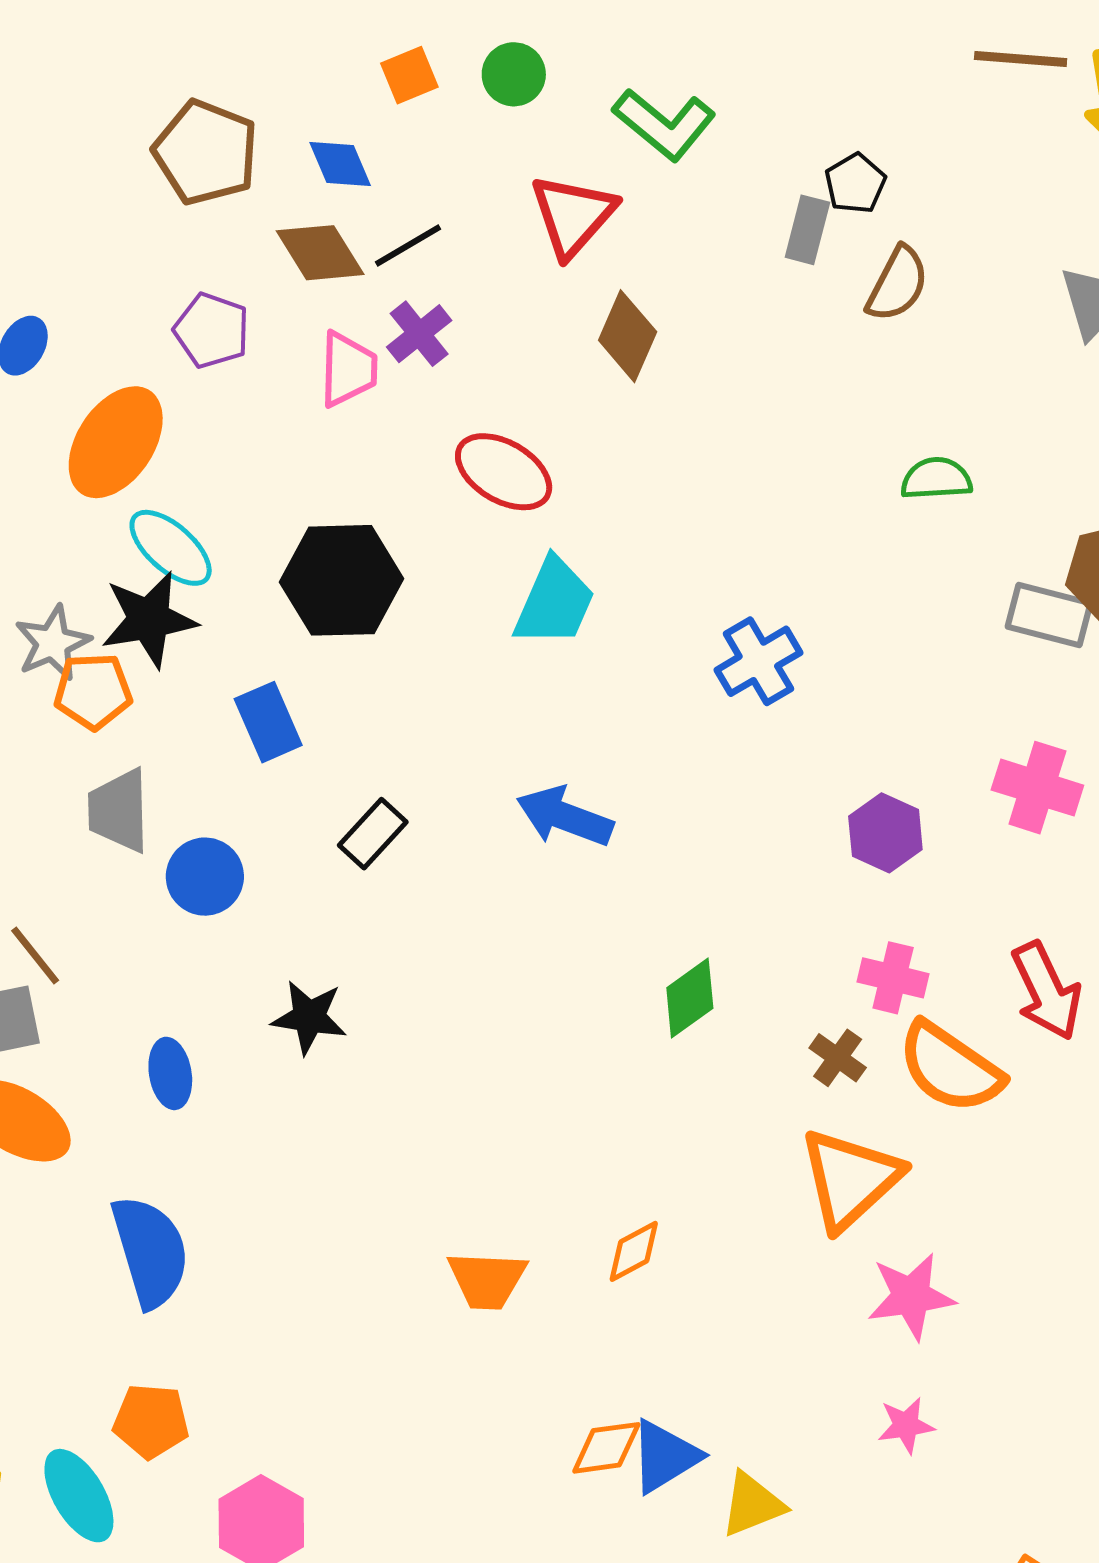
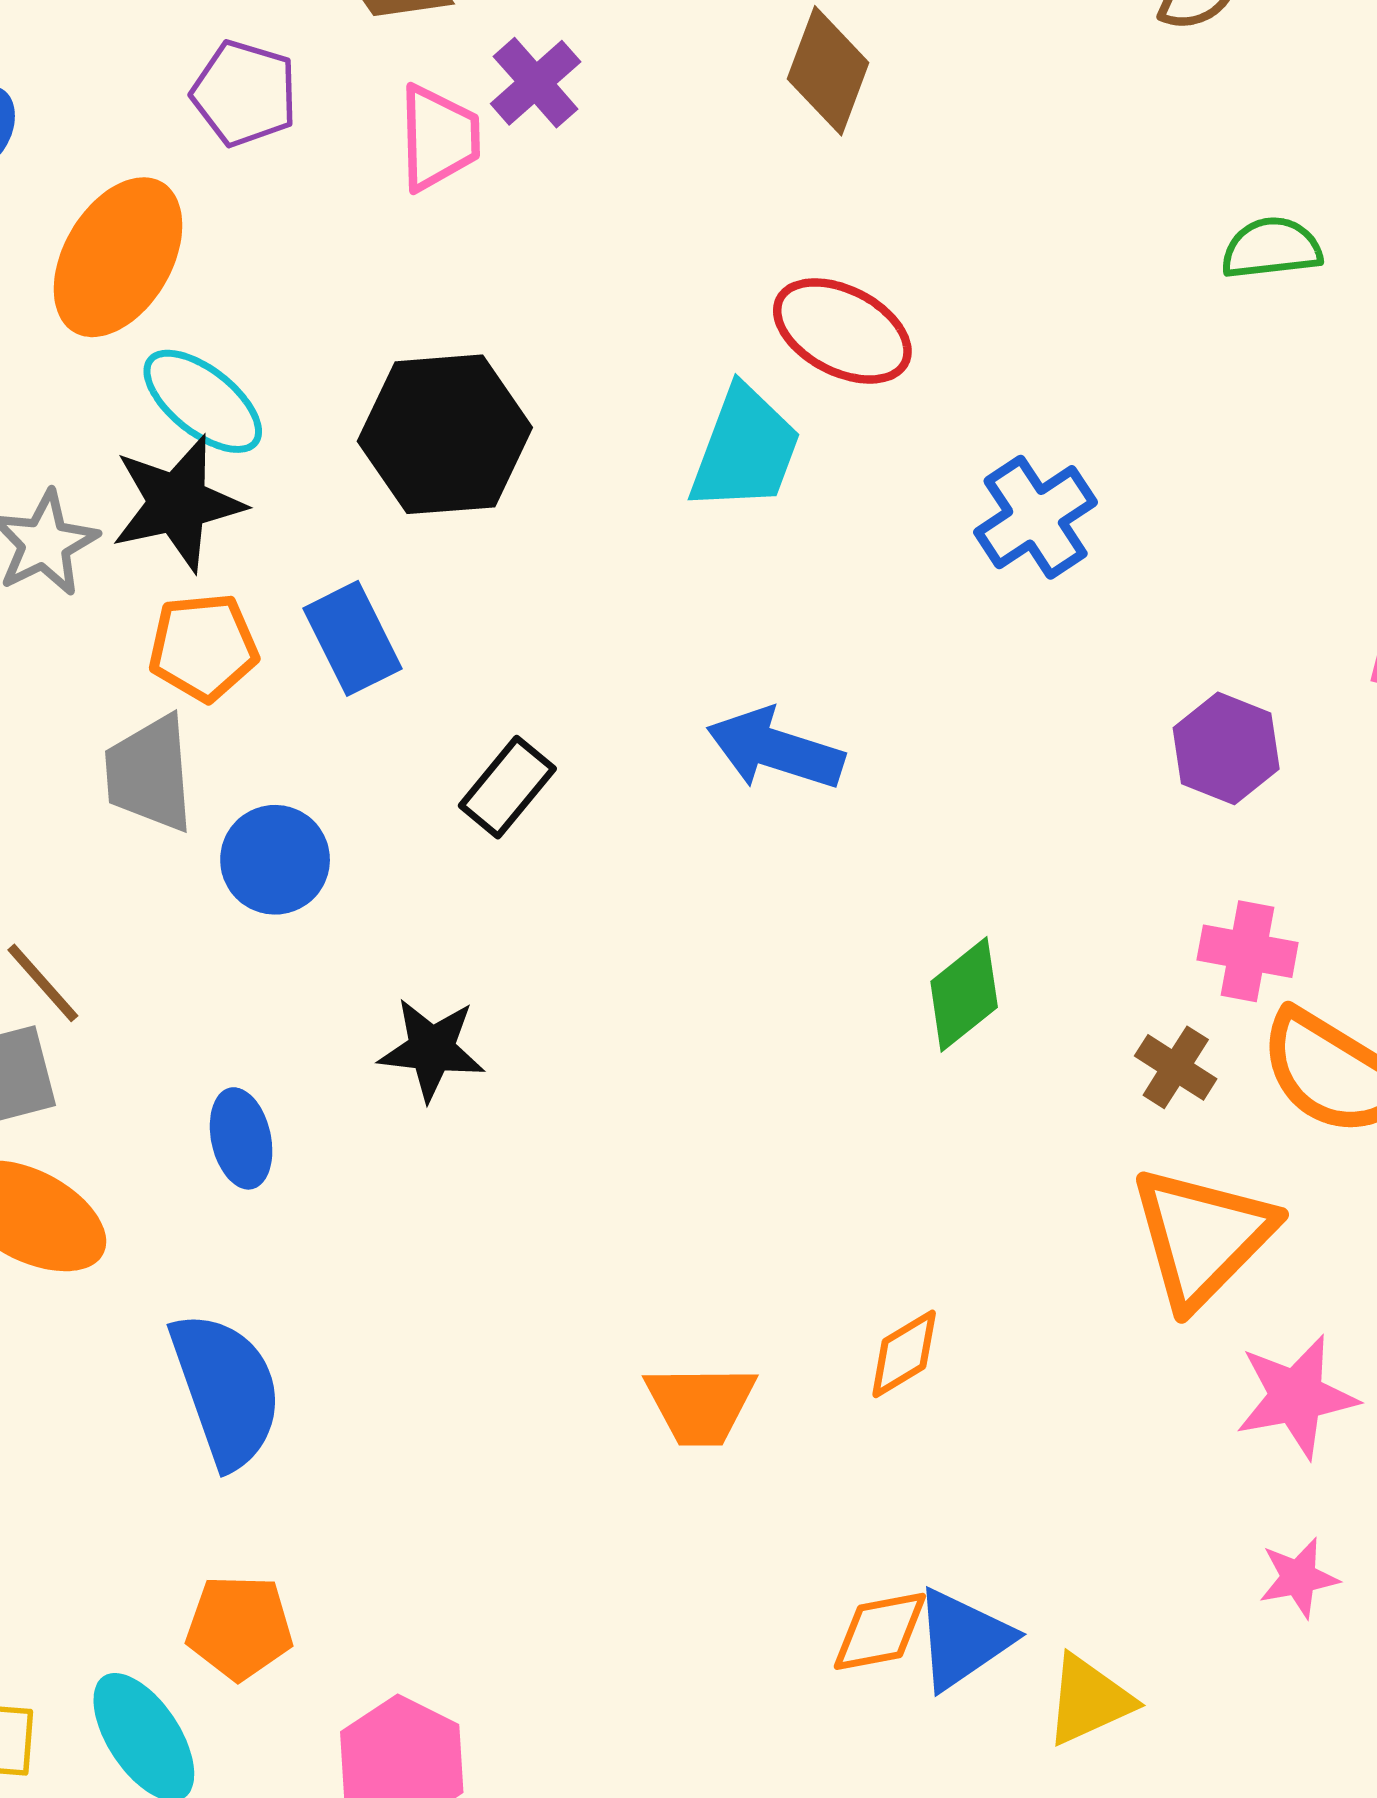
red ellipse: (504, 472) -> (842, 331), moved
orange pentagon: (93, 691) -> (203, 647), moved

